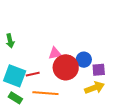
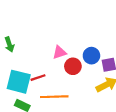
red circle: (66, 67) -> (73, 66), size x0.6

